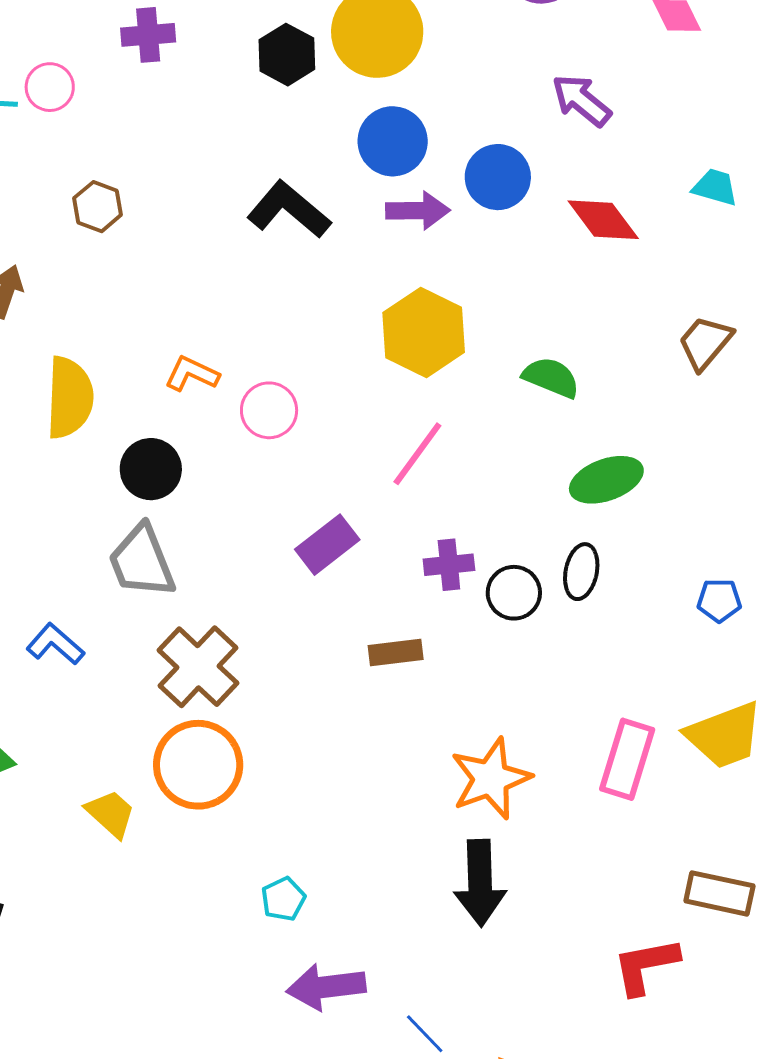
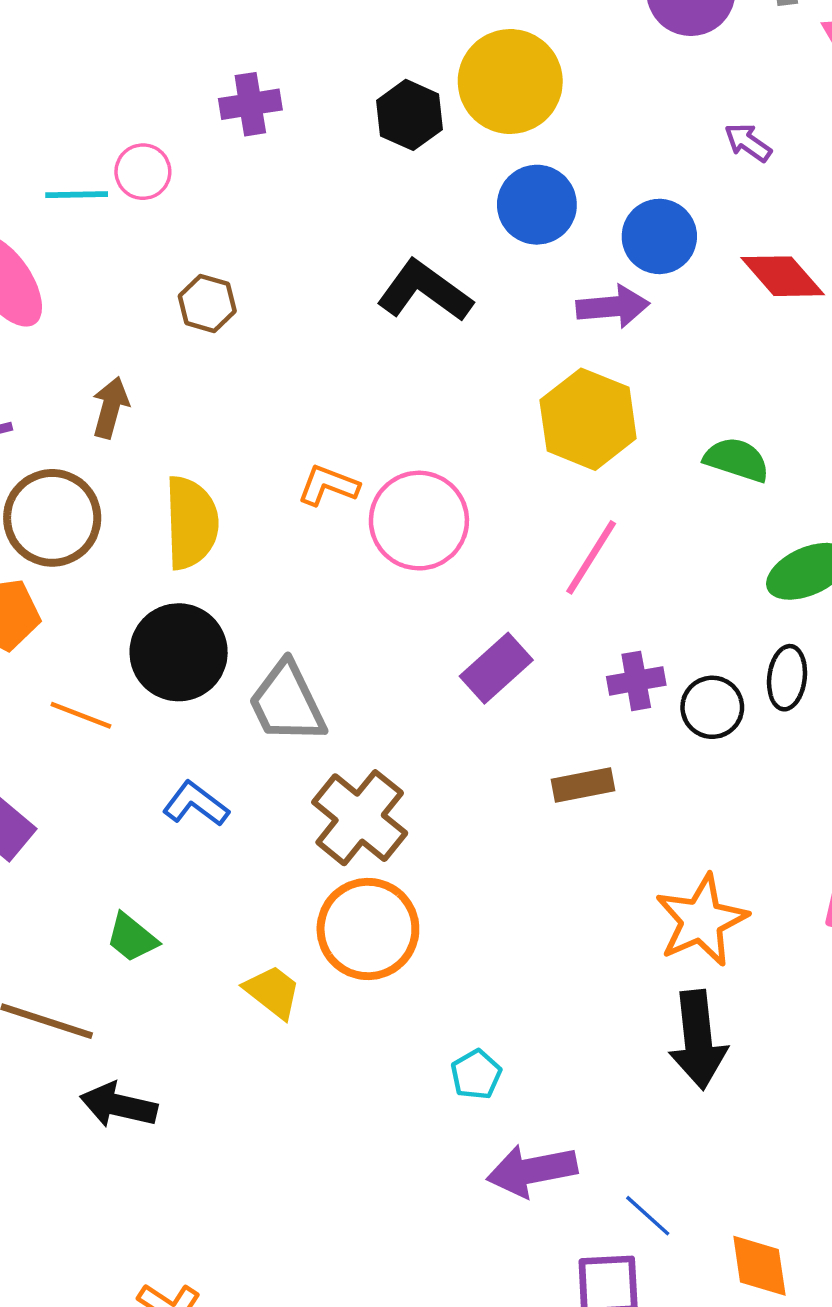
purple arrow: (581, 100) -> (748, 142), size x0.7
purple arrow: (418, 211) -> (613, 307), moved
pink circle: (269, 410) -> (419, 521), size x1.5
black circle: (151, 469) -> (179, 652), moved, size x1.4

